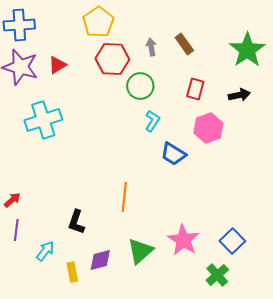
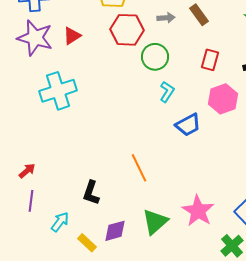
gray arrow: (151, 47) -> (166, 18), turned 96
blue trapezoid: (173, 154) -> (188, 125), turned -60
orange line: (124, 197) -> (139, 168), turned -32
yellow rectangle: (72, 272) -> (87, 243), turned -36

